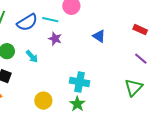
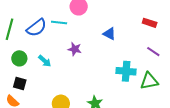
purple star: (55, 39) -> (75, 49), moved
cyan cross: (80, 82) -> (126, 71), moved
green triangle: (134, 87) -> (149, 81), turned 42

